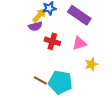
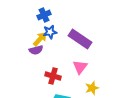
red cross: (52, 41) -> (53, 76), moved
pink triangle: (79, 43) -> (80, 67), turned -35

